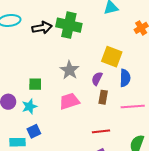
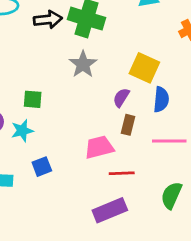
gray star: (69, 70) -> (83, 64), moved
pink trapezoid: (69, 101) -> (99, 147), moved
blue square: (34, 131) -> (42, 167), moved

